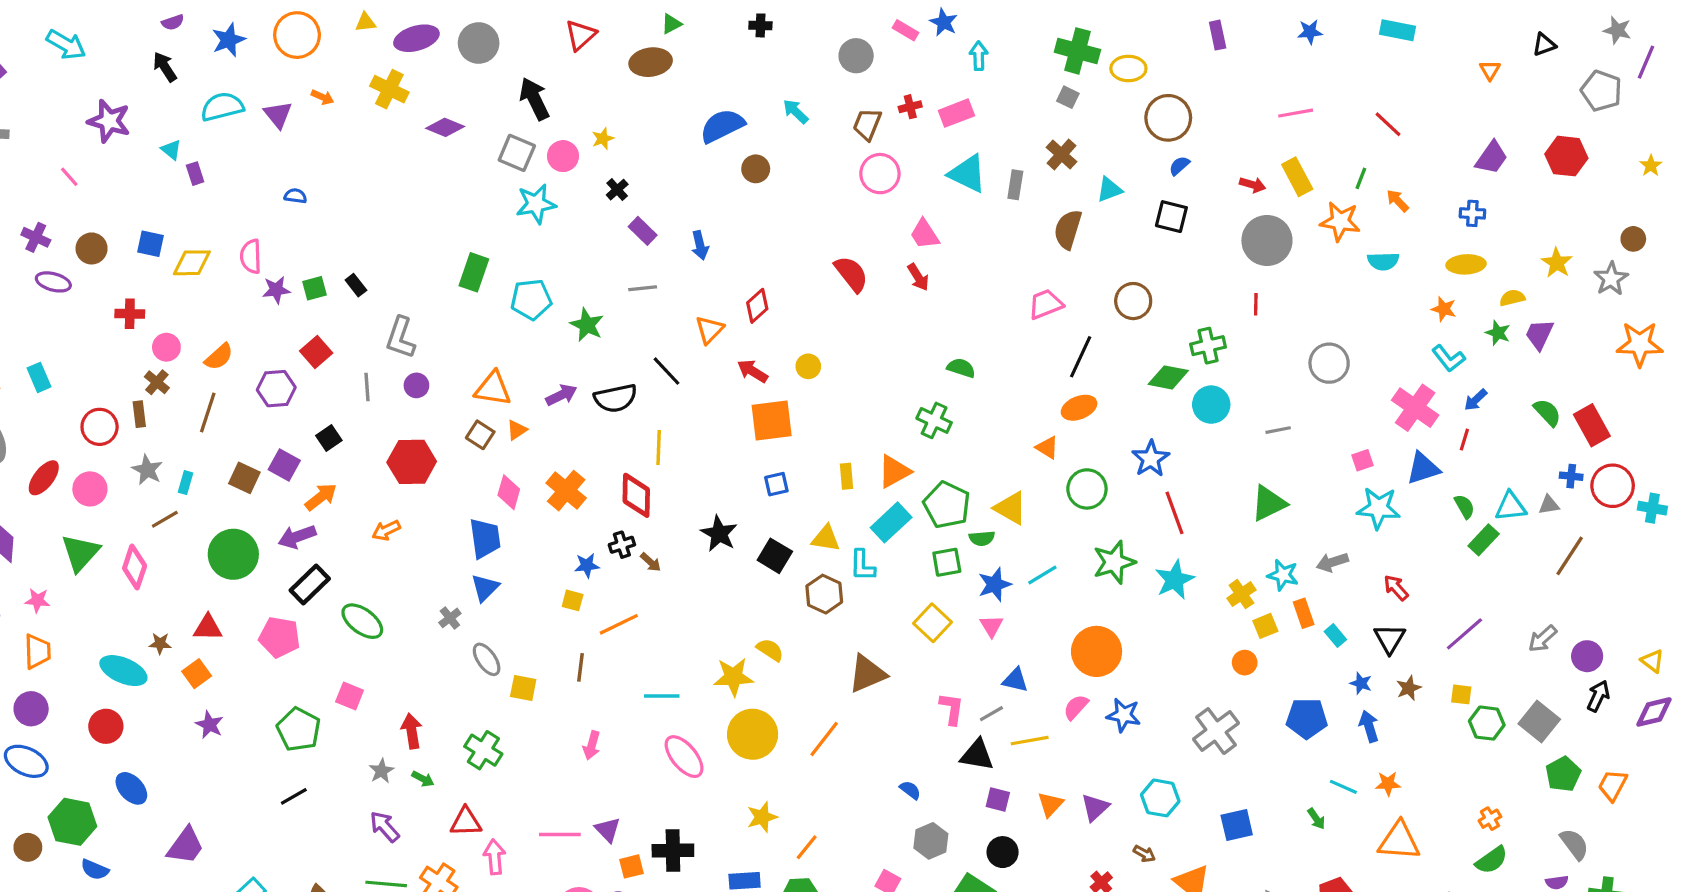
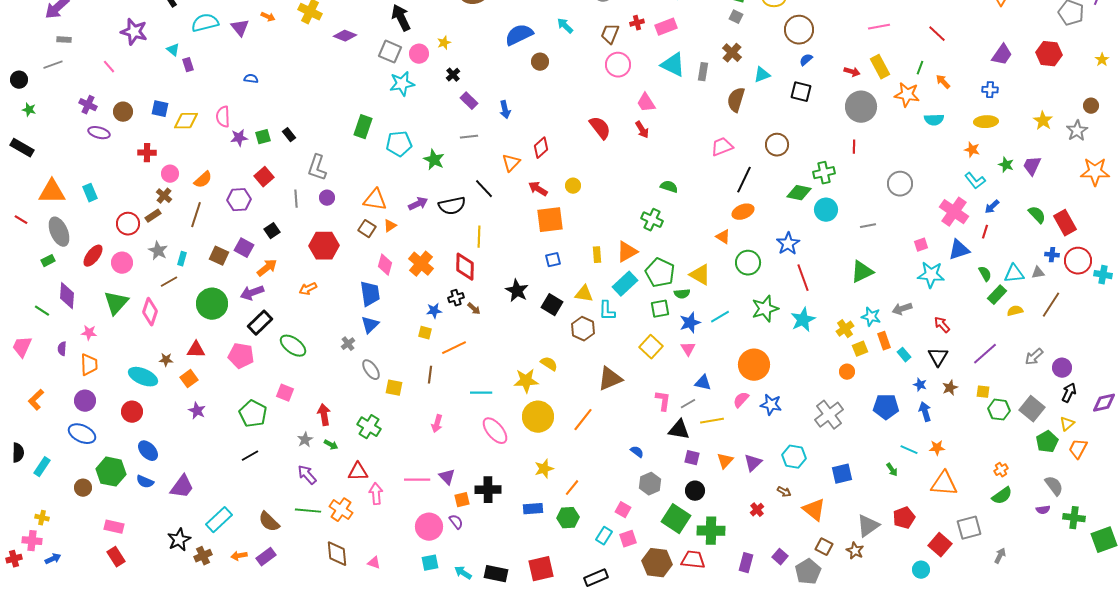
yellow semicircle: (1512, 298) -> (1015, 311), moved
brown rectangle: (139, 414) -> (153, 216), turned 63
yellow triangle: (1652, 661) -> (1067, 424), moved, turned 42
blue semicircle: (95, 870) -> (145, 482), moved

